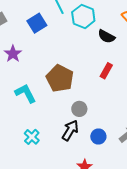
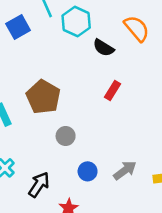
red rectangle: (106, 71) -> (112, 91), moved
black arrow: (70, 130) -> (39, 185), moved

